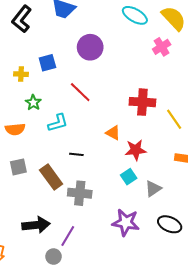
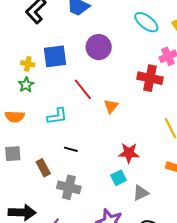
blue square: (47, 63) -> (55, 56), size x1.4
red cross: (142, 102) -> (150, 78), moved
green star: (33, 103) -> (26, 85), moved
orange triangle: (113, 133) -> (111, 106), moved, turned 35
brown rectangle: (51, 177) -> (43, 168), size x0.7

